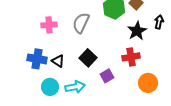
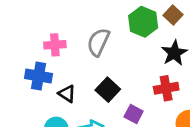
blue cross: (37, 59) -> (39, 76), moved
purple square: (107, 76) -> (134, 114), turned -32

